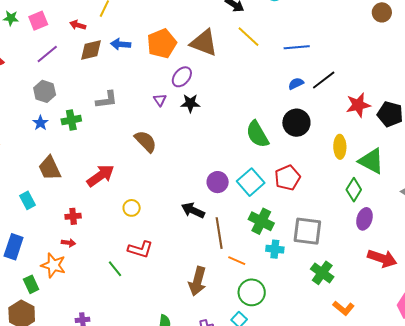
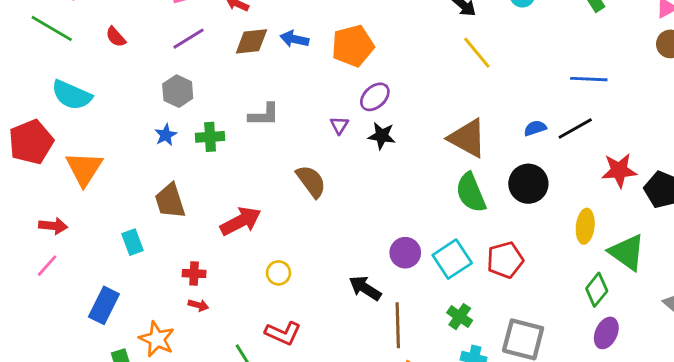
brown triangle: (204, 43) -> (467, 138), moved
blue line: (297, 47) -> (589, 79), moved
green cross: (261, 221) -> (460, 317), size x0.7
red arrow: (68, 243) -> (198, 305), moved

